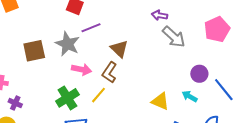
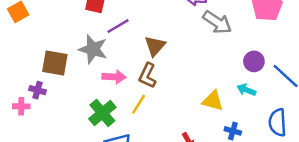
brown triangle: (119, 49) -> (155, 46), turned 36
brown square: (34, 51) -> (55, 63), turned 30
purple cross: (15, 103) -> (37, 90), moved

